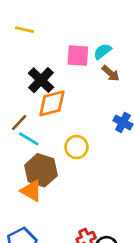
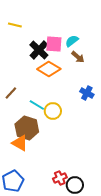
black cross: (41, 80) -> (39, 50), moved
orange diamond: (52, 103) -> (49, 69), moved, turned 45
cyan line: (29, 139) -> (37, 105), moved

